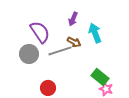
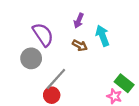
gray line: (60, 51) -> (56, 79), moved, turned -30
green rectangle: (100, 77) -> (124, 83), moved

